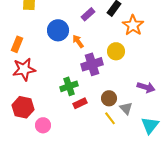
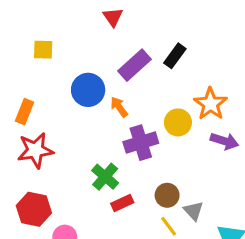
purple rectangle: (88, 14) -> (135, 65), size x1.5
orange star: (133, 25) -> (210, 104), moved
green cross: (69, 86) -> (105, 177), turned -30
purple arrow: (146, 87) -> (224, 141), moved

